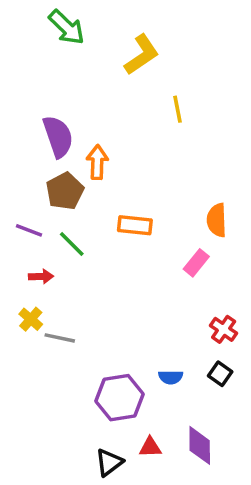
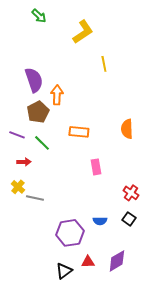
green arrow: (67, 27) -> (39, 16), size x0.7
pink rectangle: (196, 263) -> (96, 167), moved, turned -49
purple diamond: (200, 445) -> (117, 261), turned 60

